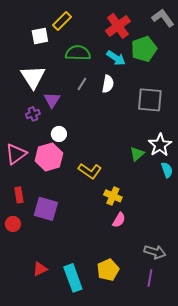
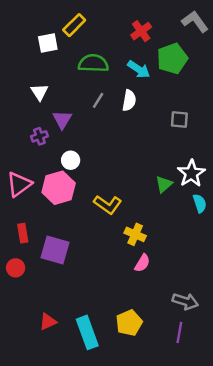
red cross: (118, 26) -> (141, 31), size x0.7
white triangle: (33, 77) -> (39, 92), size x0.6
gray square: (150, 100) -> (179, 120), size x0.6

